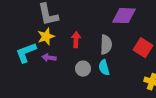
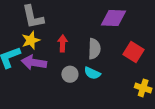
purple arrow: (49, 58) -> (34, 63), size x1.6
cyan semicircle: (104, 68) -> (92, 73), turned -49

